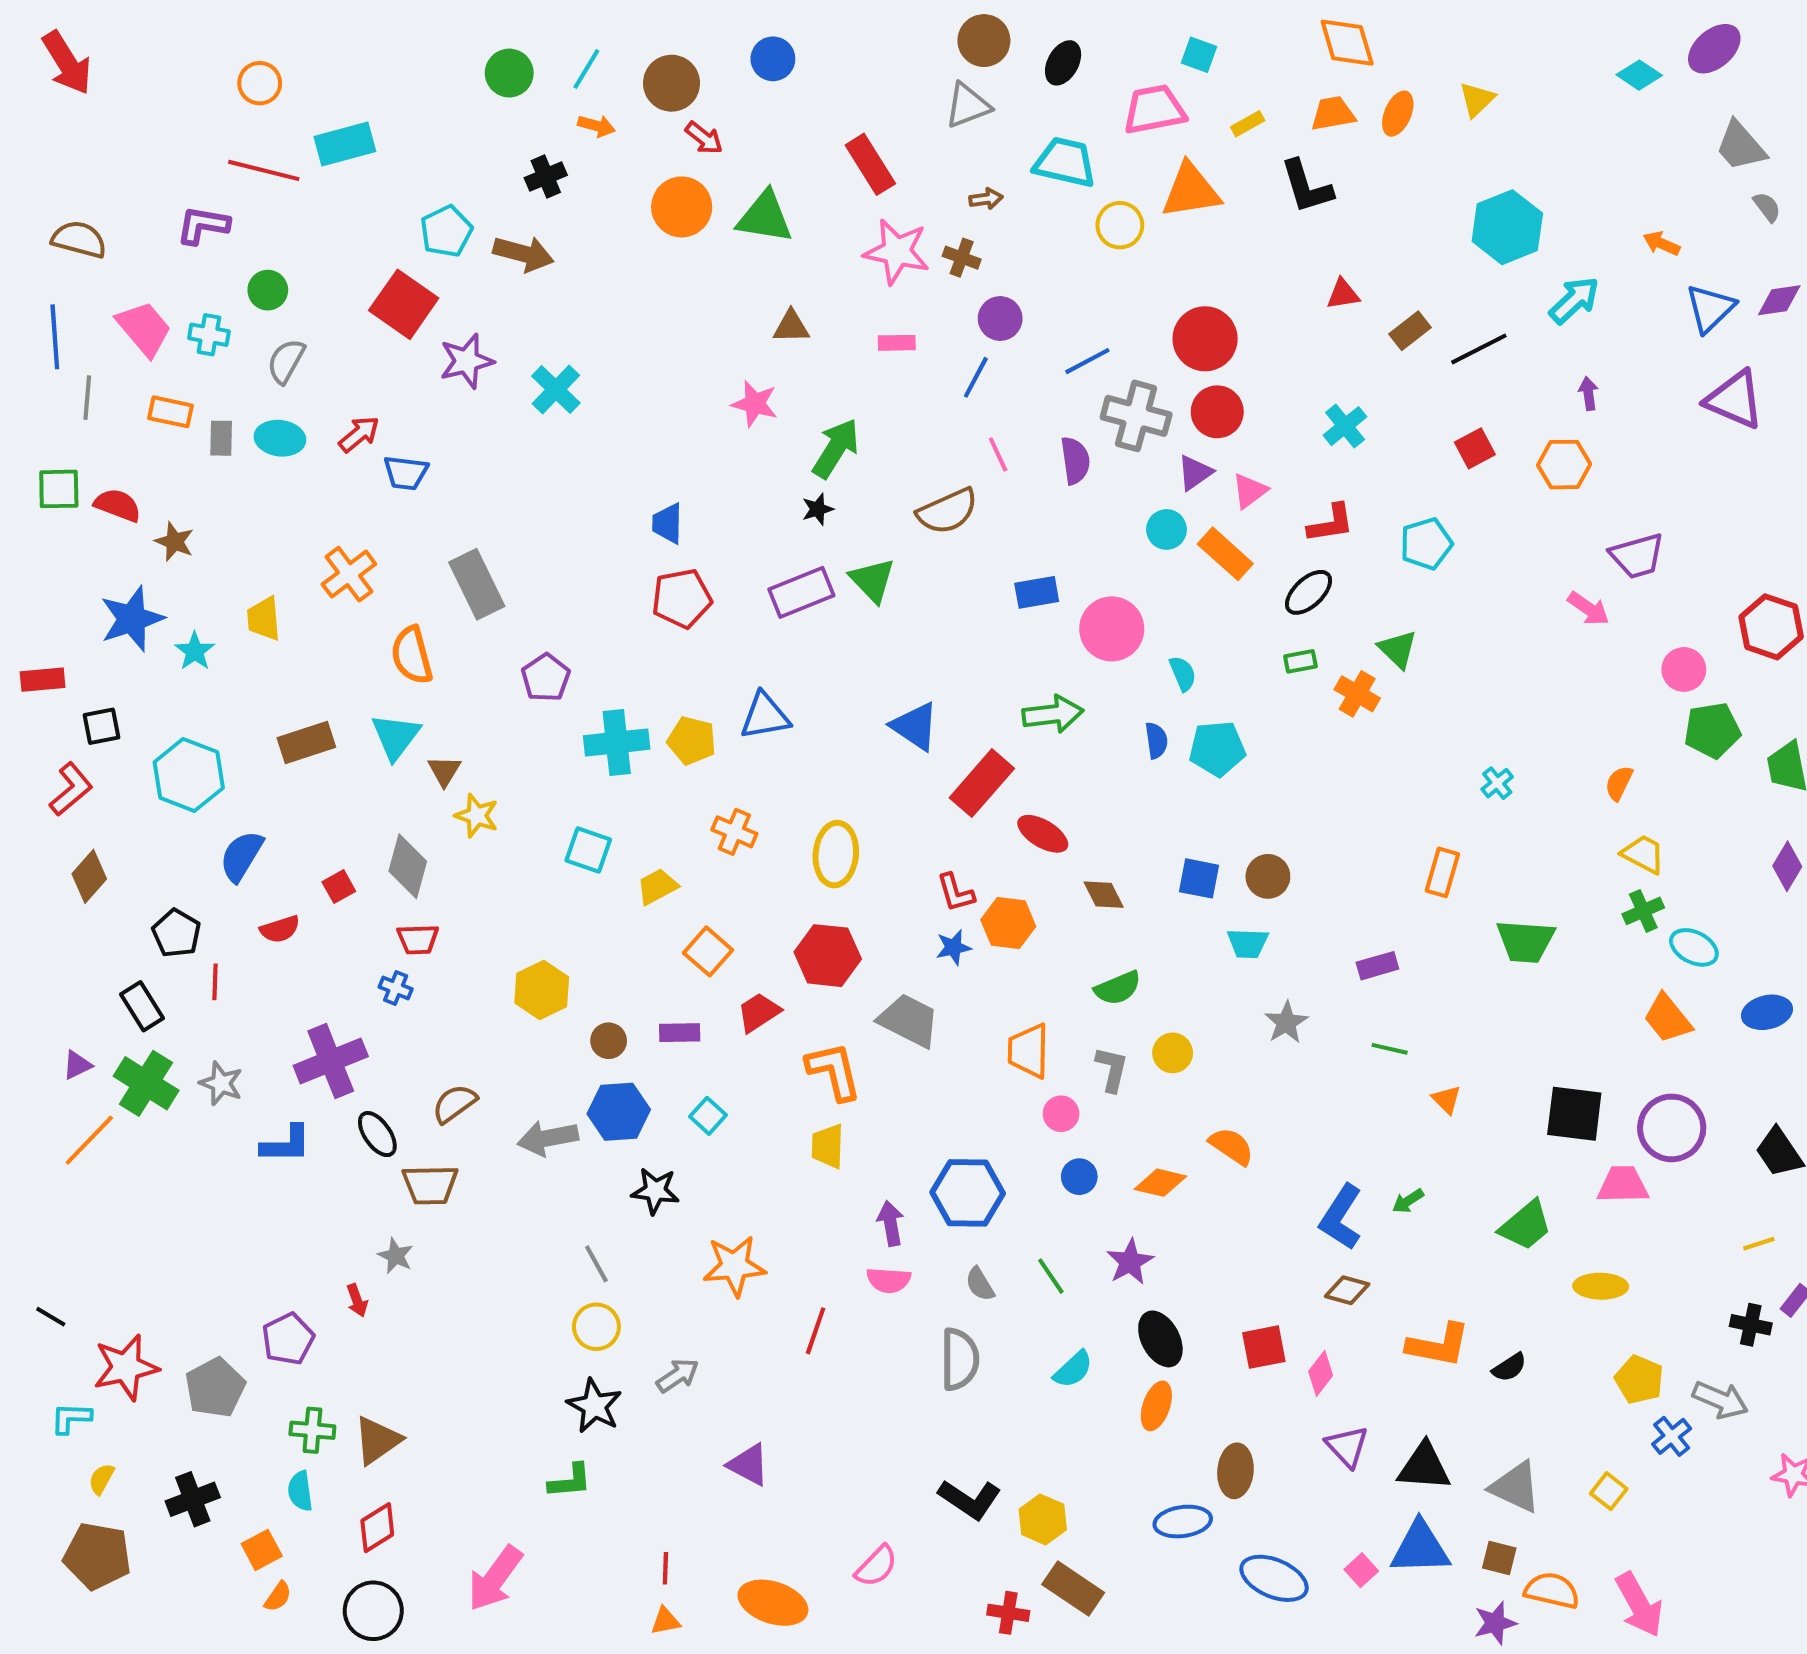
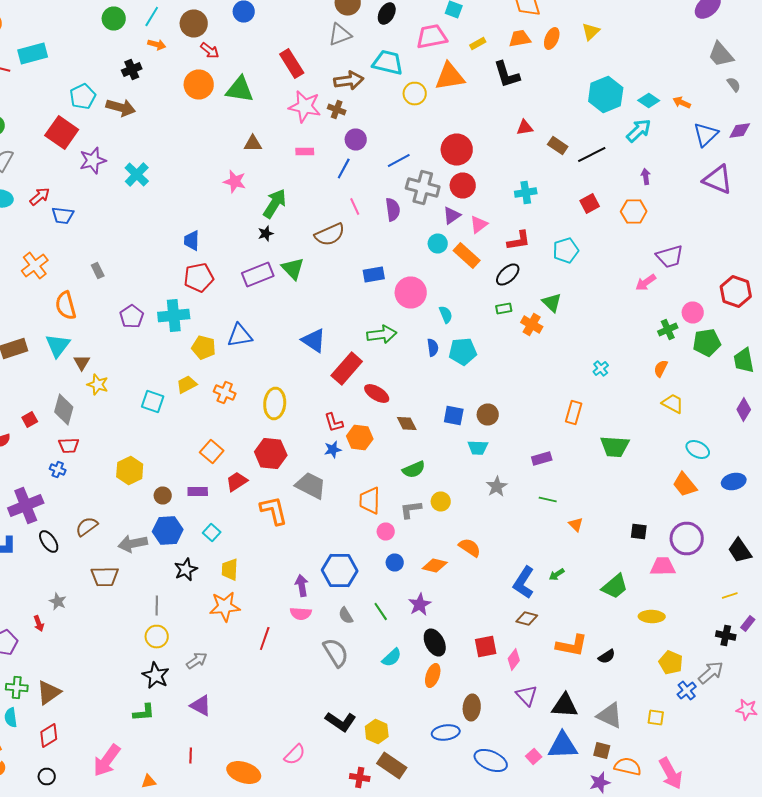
cyan diamond: (1639, 75) -> (649, 100), moved
brown arrow: (986, 199) -> (349, 80), size x1.8
brown rectangle: (1410, 331) -> (558, 146), turned 72
cyan cross: (1345, 426) -> (526, 192), turned 30
gray rectangle: (477, 584) -> (98, 270), size x0.5
pink arrow: (1588, 609) -> (646, 282), turned 110
cyan cross: (617, 743) -> (174, 316), moved
yellow trapezoid: (657, 887) -> (187, 384), moved
green cross: (1643, 911) -> (668, 330), moved
gray L-shape: (1112, 1069) -> (411, 510), turned -110
black square: (1574, 1114) -> (639, 532), size x0.6
yellow trapezoid: (828, 1146) -> (230, 570), moved
brown trapezoid: (430, 1185) -> (105, 576), moved
black star: (655, 1191) -> (186, 570), turned -30
gray line: (596, 1264) -> (157, 606), turned 30
gray semicircle: (960, 1359) -> (336, 652), turned -32
gray arrow: (1720, 1400) -> (711, 672), turned -64
purple triangle: (749, 1465) -> (201, 706), moved
yellow square: (1609, 1491) -> (656, 718), turned -30
black circle: (373, 1611) -> (47, 776), size x0.6
orange triangle: (665, 1621) -> (149, 782), moved

